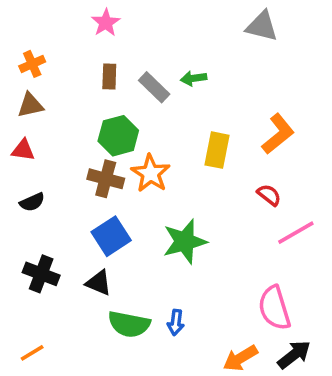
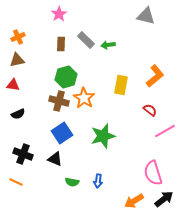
gray rectangle: (154, 87) -> (86, 40), moved
green semicircle: (129, 324) -> (72, 182), size x0.6
orange line: (32, 353) -> (16, 182), moved, turned 56

